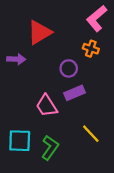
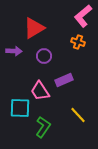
purple circle: (69, 68) -> (44, 56), moved
cyan square: (20, 141) -> (20, 108), moved

